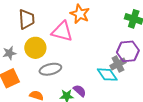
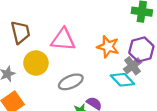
orange star: (80, 14) -> (108, 47), moved
gray ellipse: (50, 69) -> (71, 82), moved

